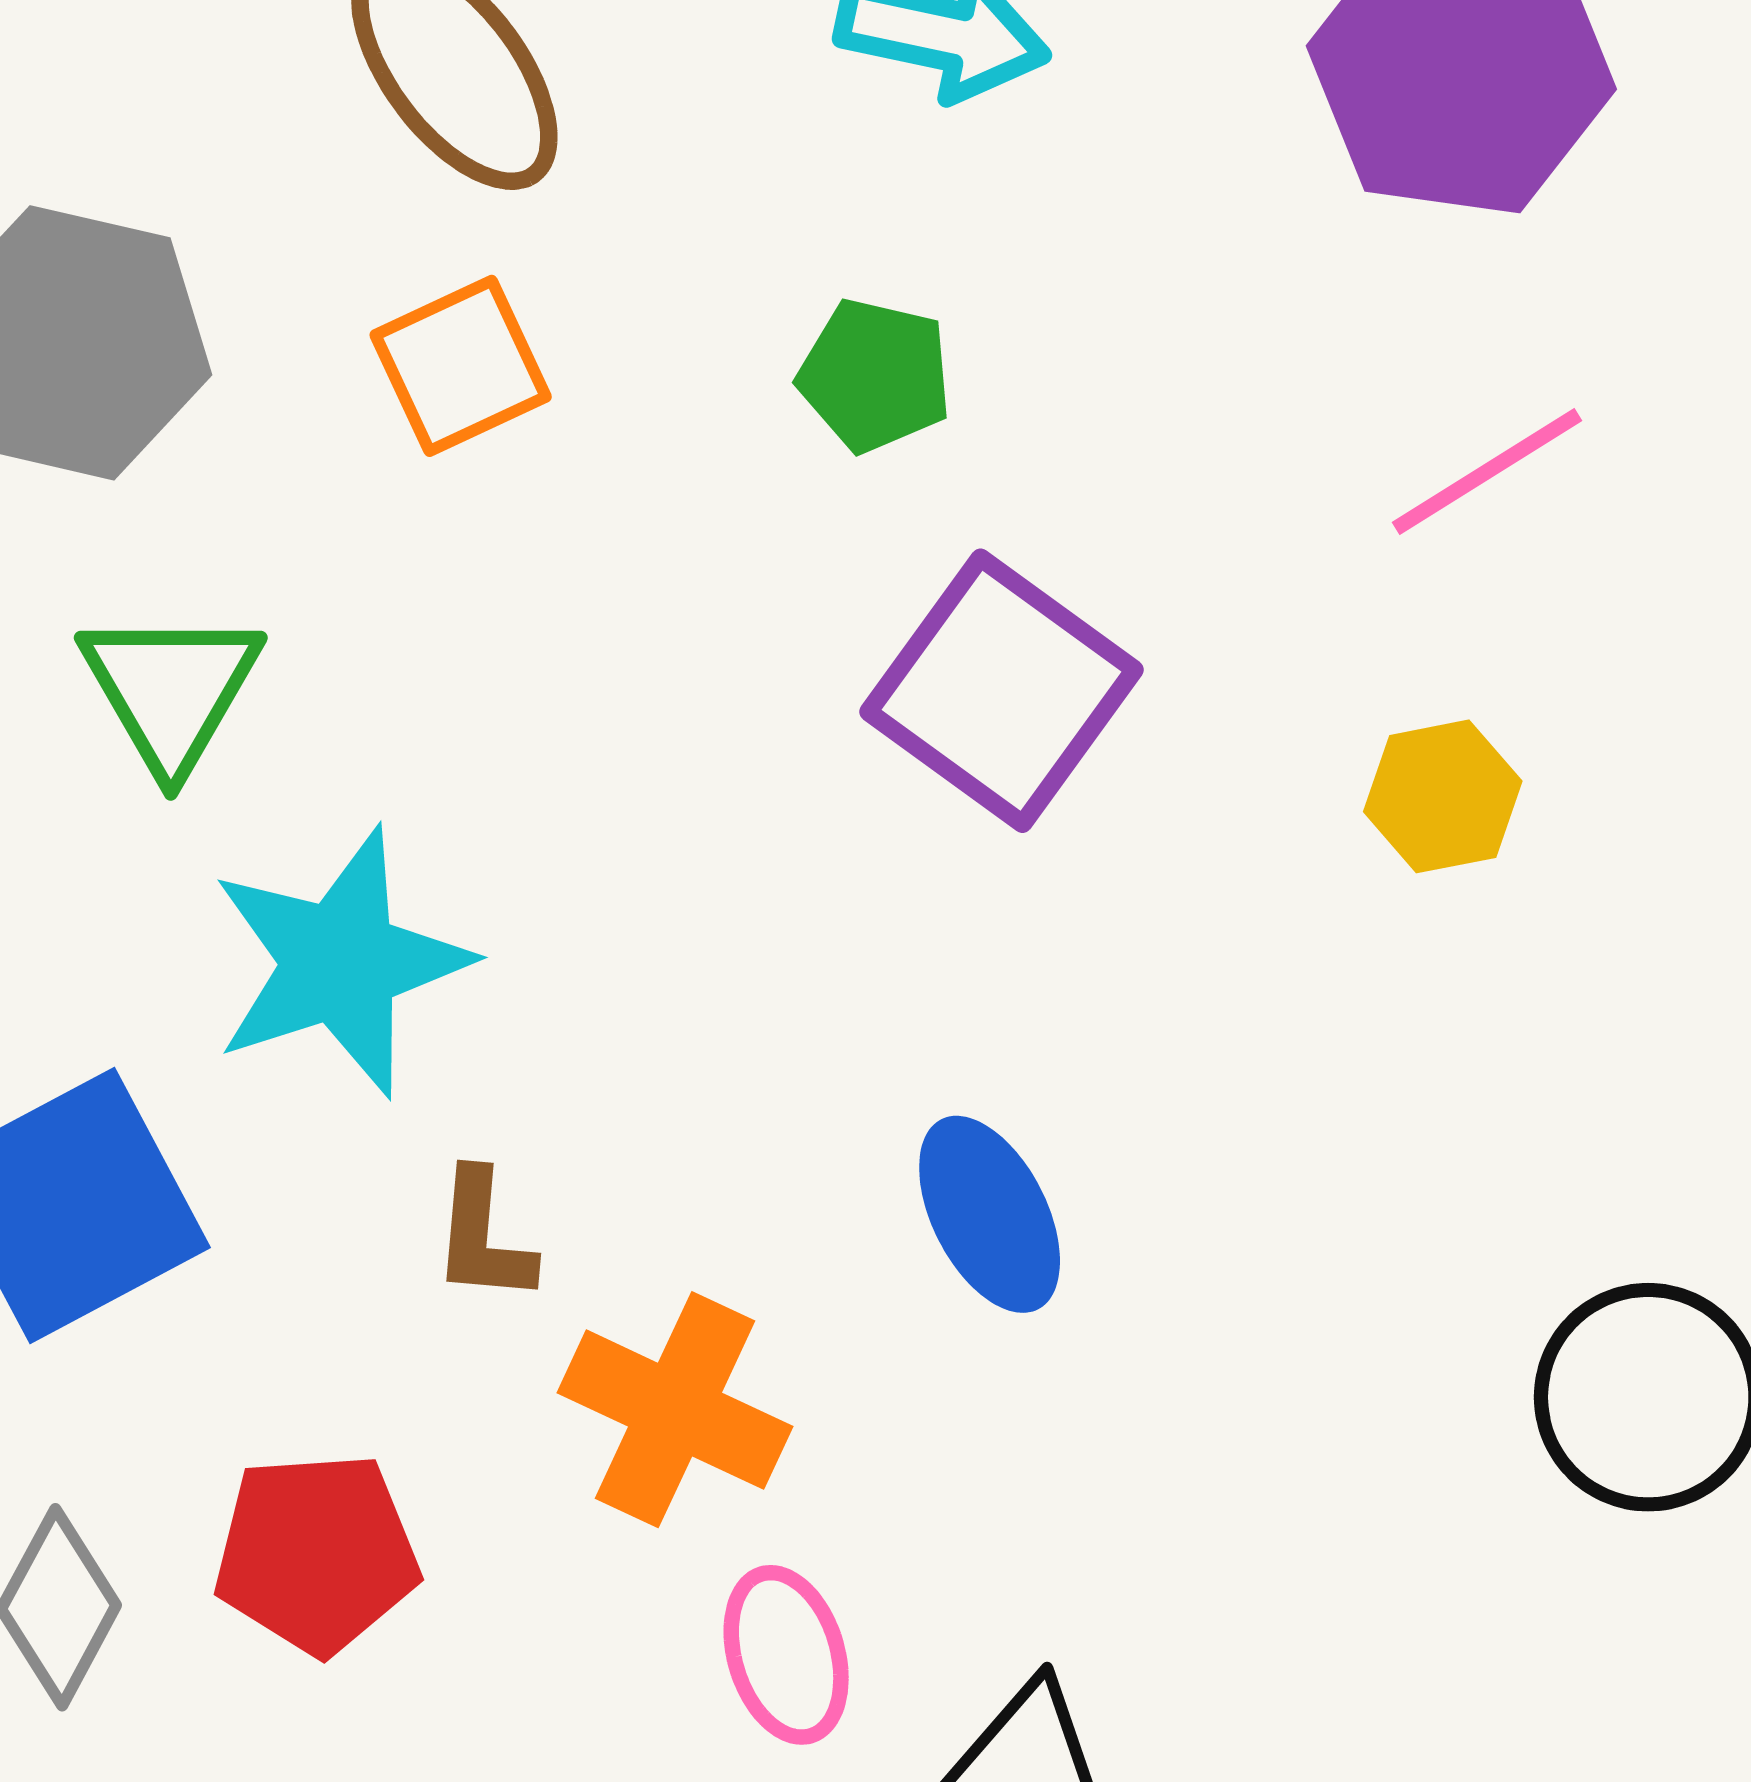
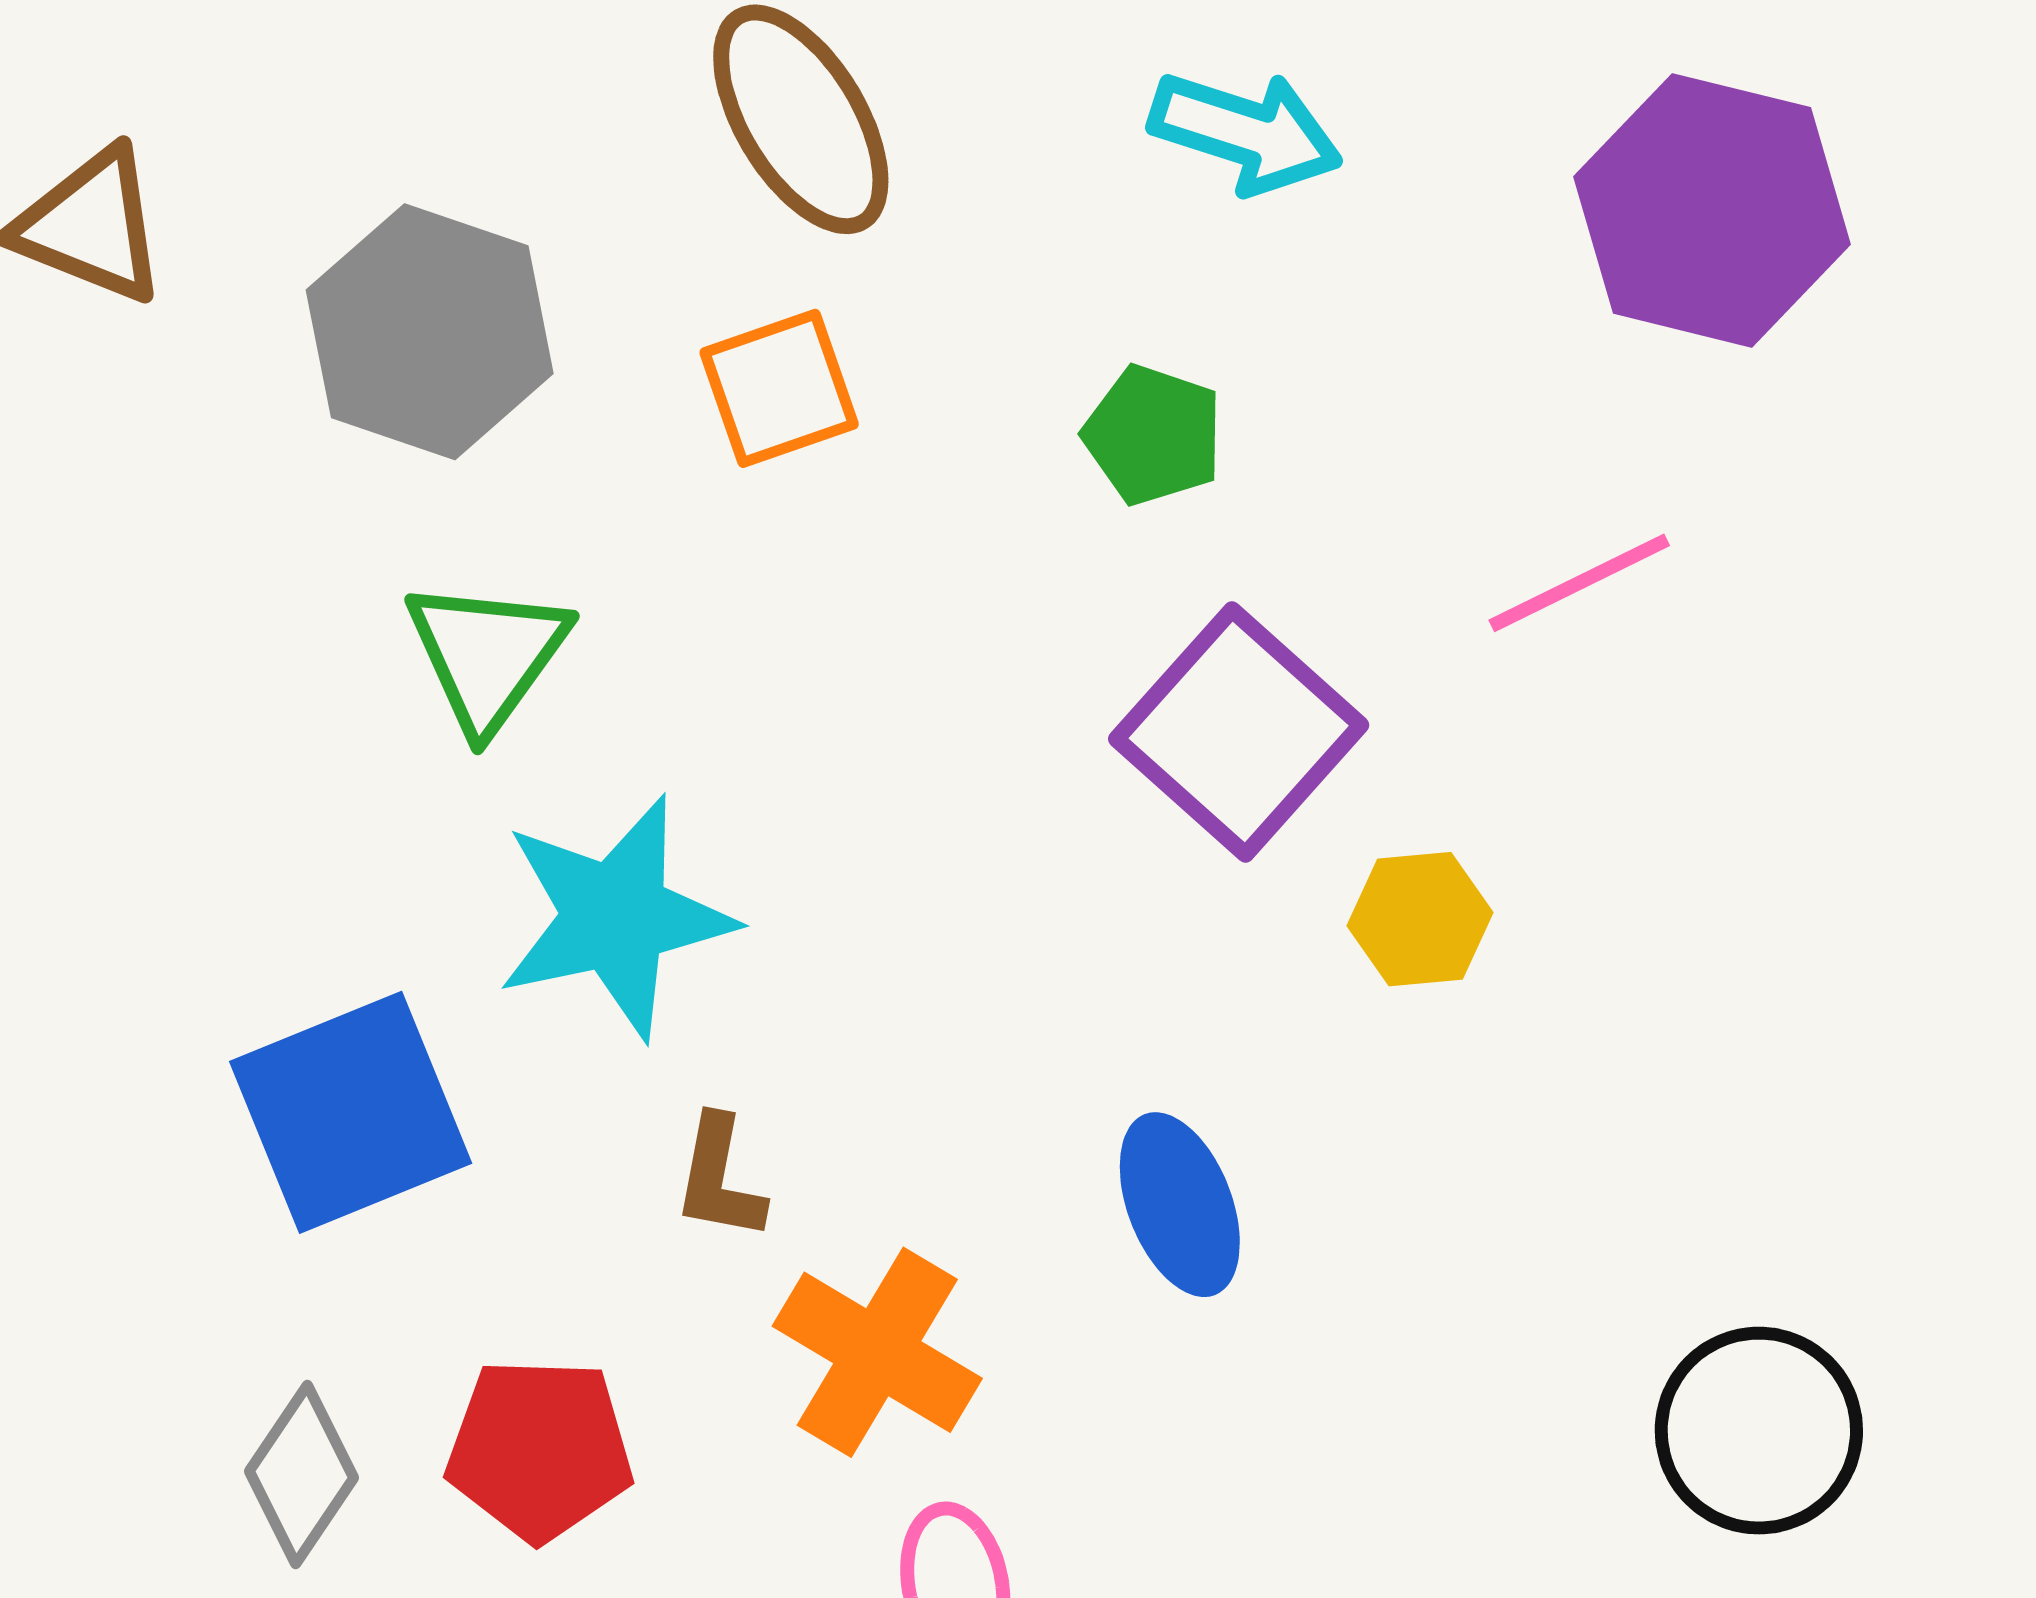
pink line: (1487, 472) -> (1579, 583), moved
yellow hexagon: (1443, 796) -> (1420, 919), moved

